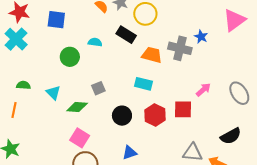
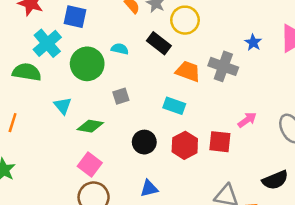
blue star: (201, 37) -> (253, 42), moved
cyan cross: (16, 39) -> (47, 43), moved
green circle: (70, 57) -> (87, 64), size x1.4
green semicircle: (23, 85) -> (27, 72), moved, size x1.6
gray square: (98, 88) -> (121, 96), moved

